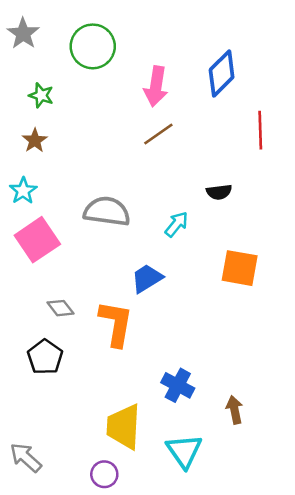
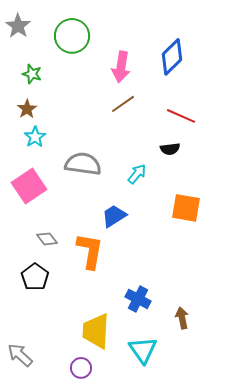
red line: (260, 130) -> (181, 116), moved, turned -64
cyan star: (23, 191) -> (35, 137), moved

